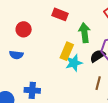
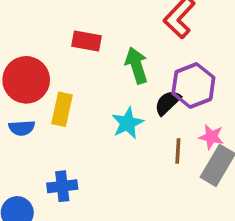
red circle: (24, 29) -> (26, 80), size x1.6
yellow rectangle: (67, 51) -> (62, 109), moved

